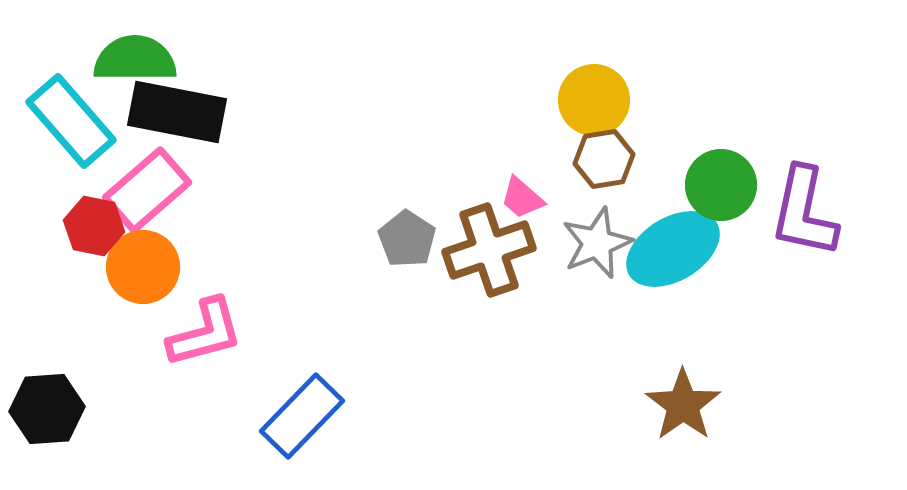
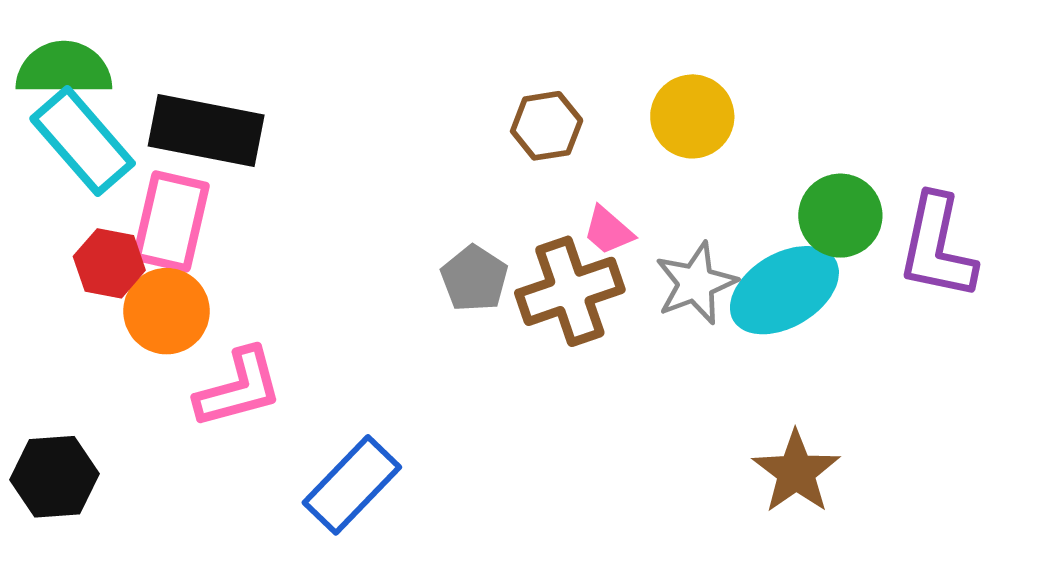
green semicircle: (135, 59) -> (64, 69), moved
brown hexagon: (604, 159) -> (547, 126), moved
pink rectangle: (147, 190) -> (171, 221), turned -36

